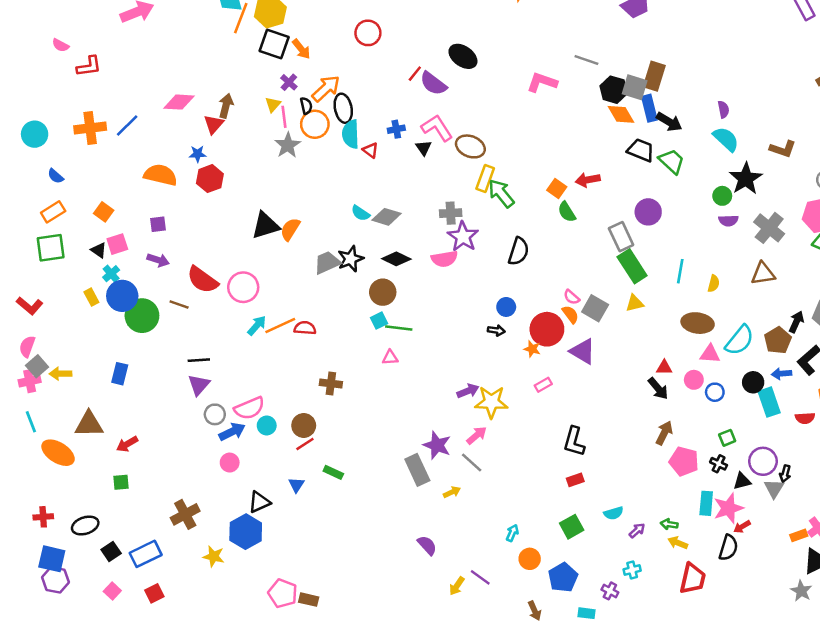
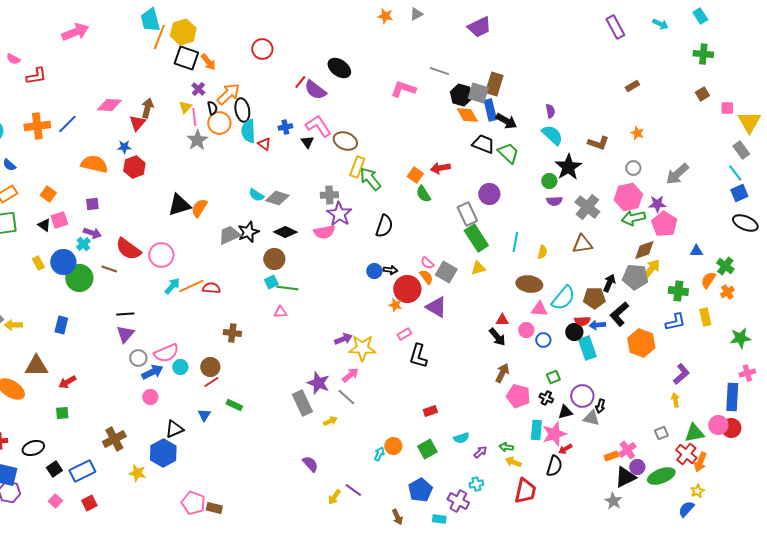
cyan cross: (111, 274) -> (83, 244), moved
black arrow: (496, 330) -> (390, 270), moved
brown pentagon: (778, 340) -> (594, 298), turned 30
red semicircle: (805, 418) -> (582, 321), moved
black L-shape: (574, 442) -> (418, 356), moved
gray triangle: (774, 488) -> (591, 418), turned -48
orange circle: (530, 559) -> (393, 446), moved
purple cross: (610, 591) -> (458, 501), size x1.5

